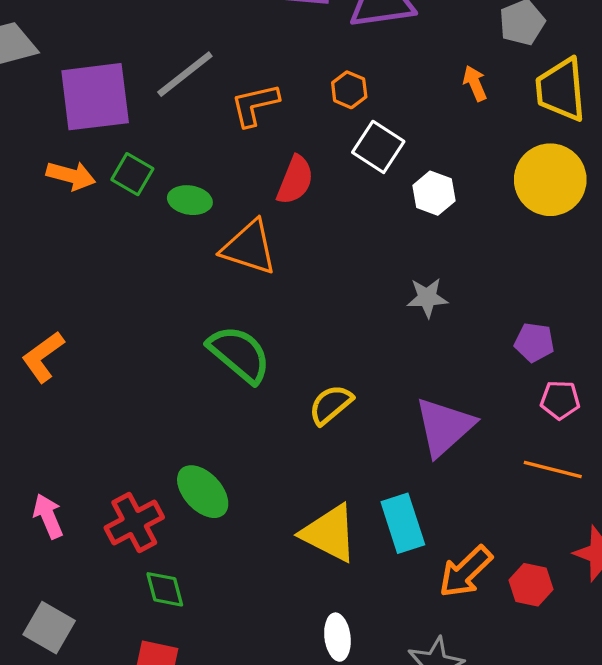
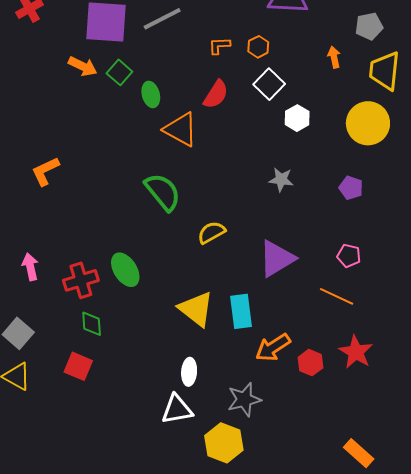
orange L-shape: (255, 105) -> (219, 46), moved, size x0.7
green ellipse: (190, 200) -> (151, 94), turned 55
purple pentagon: (534, 342) -> (351, 188), moved

